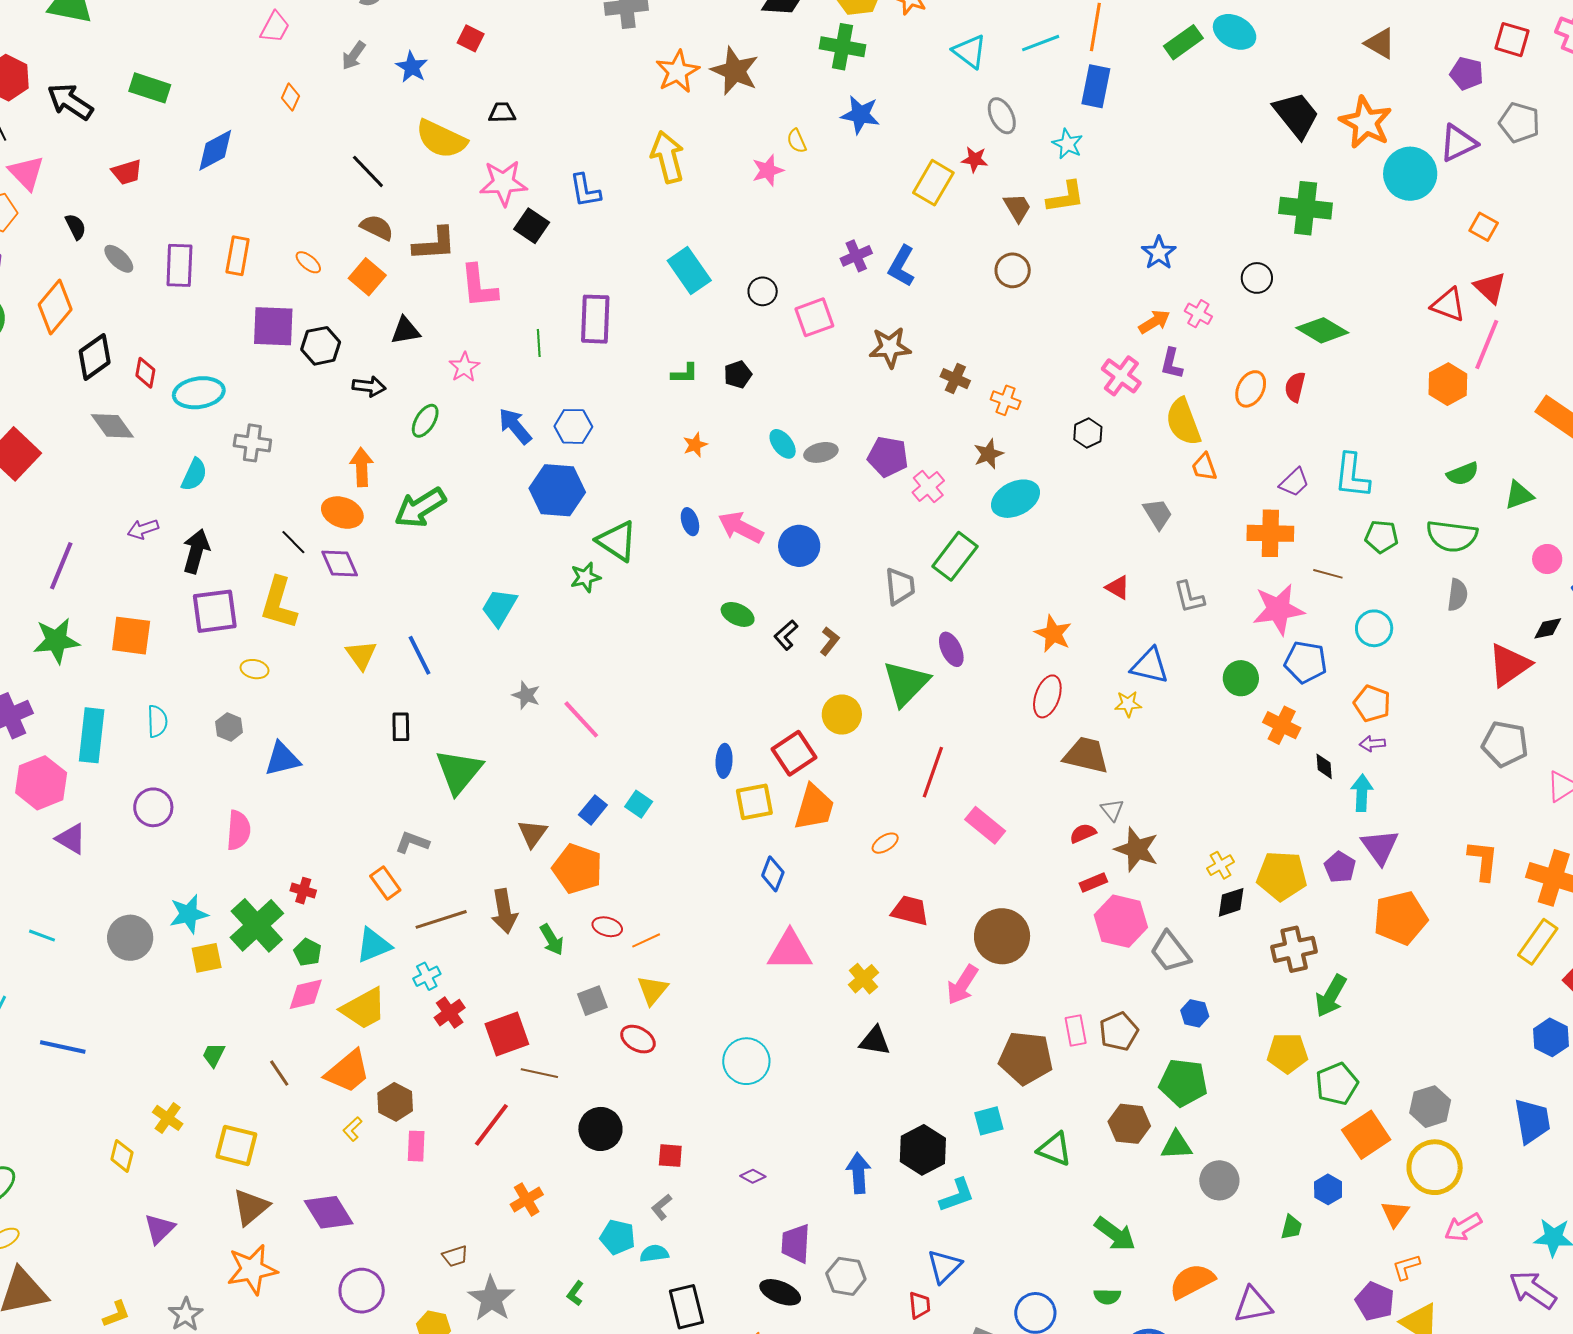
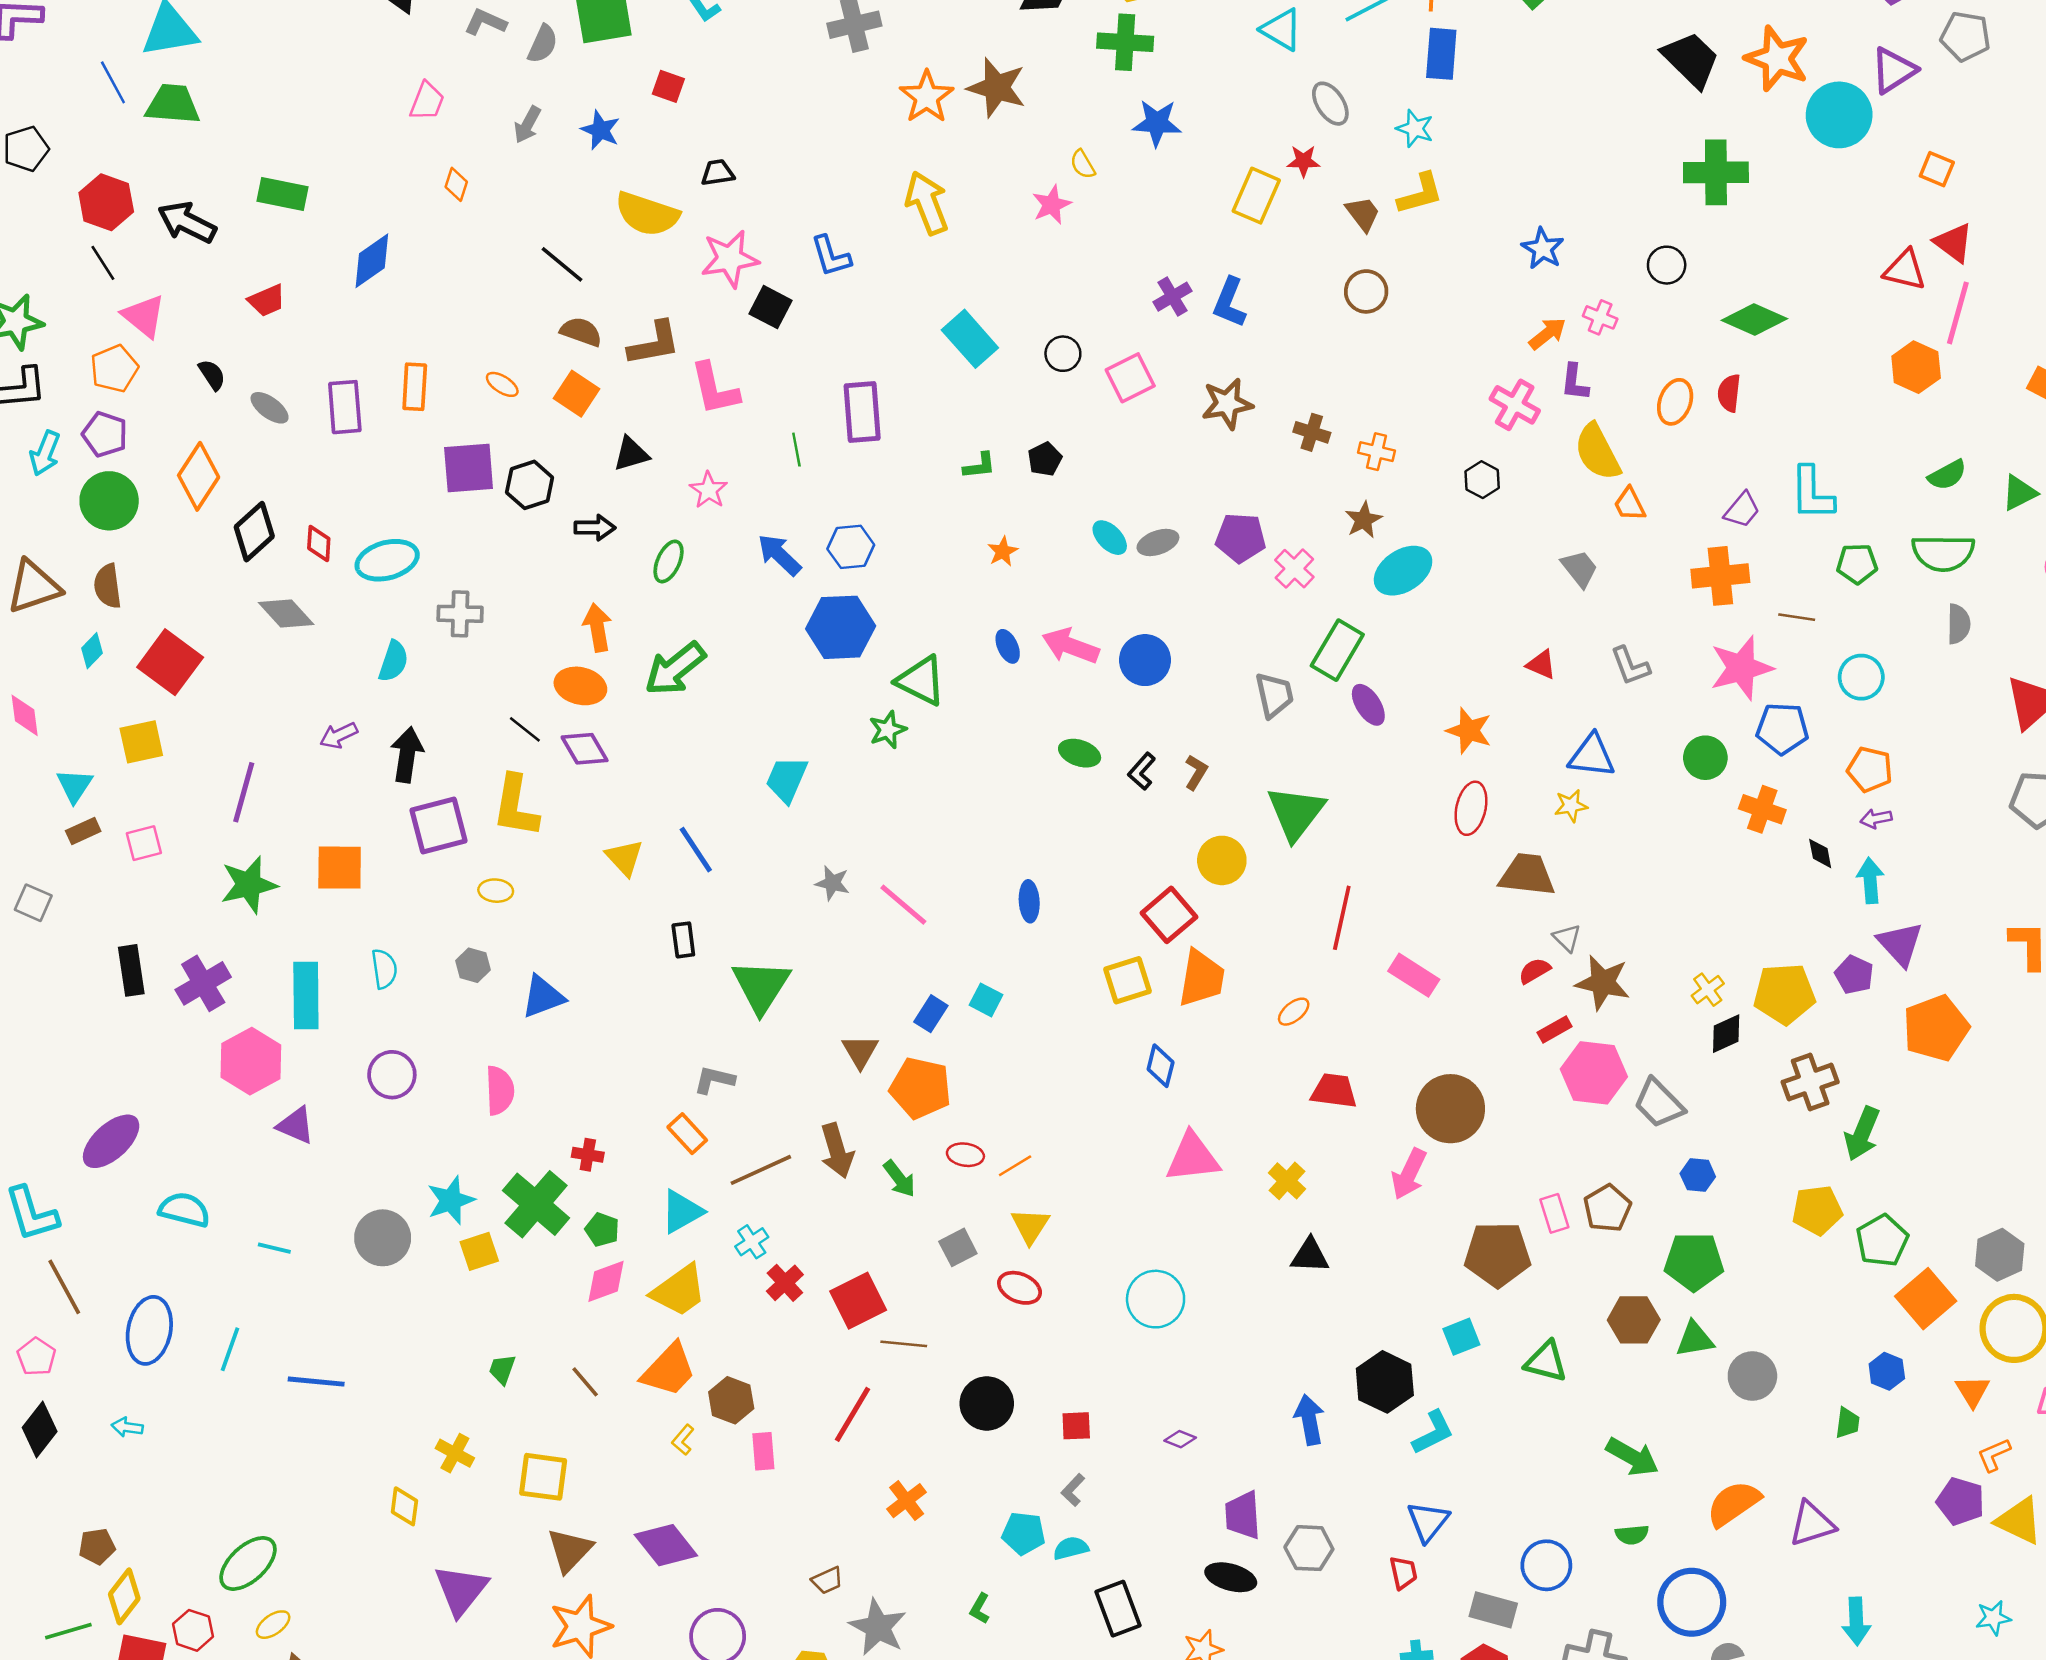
purple ellipse: (951, 649) -> (1368, 705), moved
blue ellipse: (724, 761) -> (1029, 901), moved
purple triangle: (159, 1229) -> (461, 1590), size x1.4

